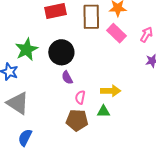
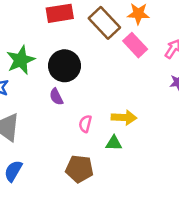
brown rectangle: (91, 17) -> (104, 23), turned -45
purple semicircle: (67, 78) -> (56, 97), moved
brown pentagon: (77, 120) -> (79, 169), moved

